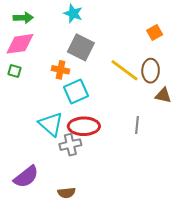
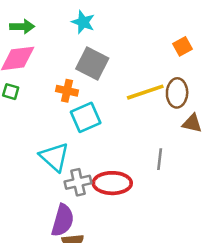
yellow line: (125, 70) -> (145, 92), turned -56
red ellipse: (84, 126) -> (112, 183), moved
purple semicircle: (26, 177) -> (63, 220), moved, turned -36

